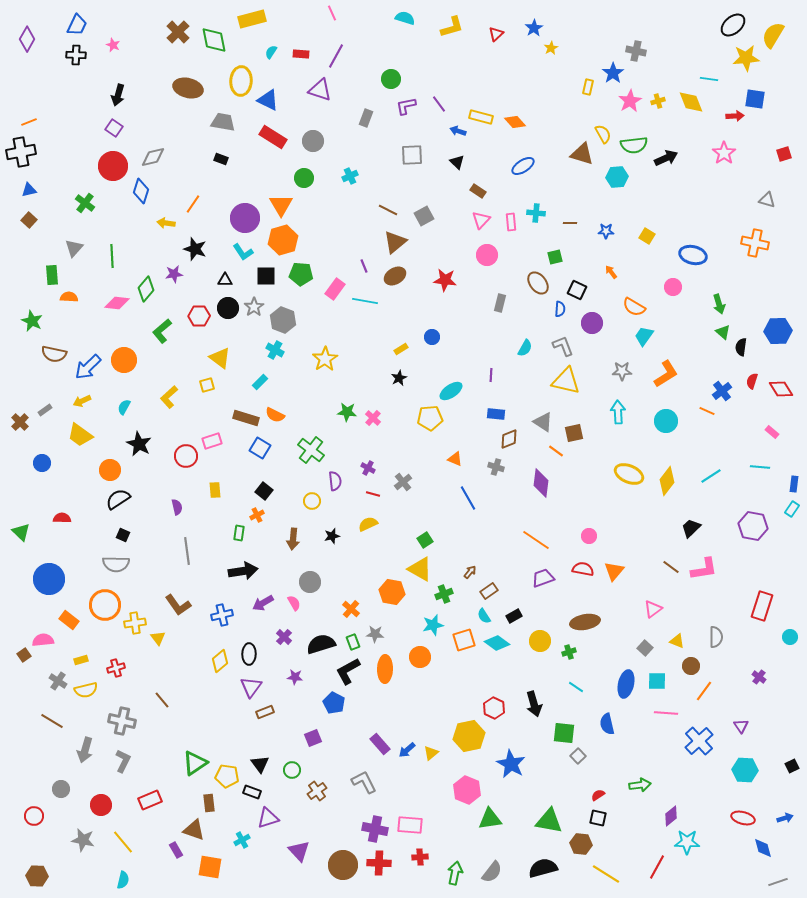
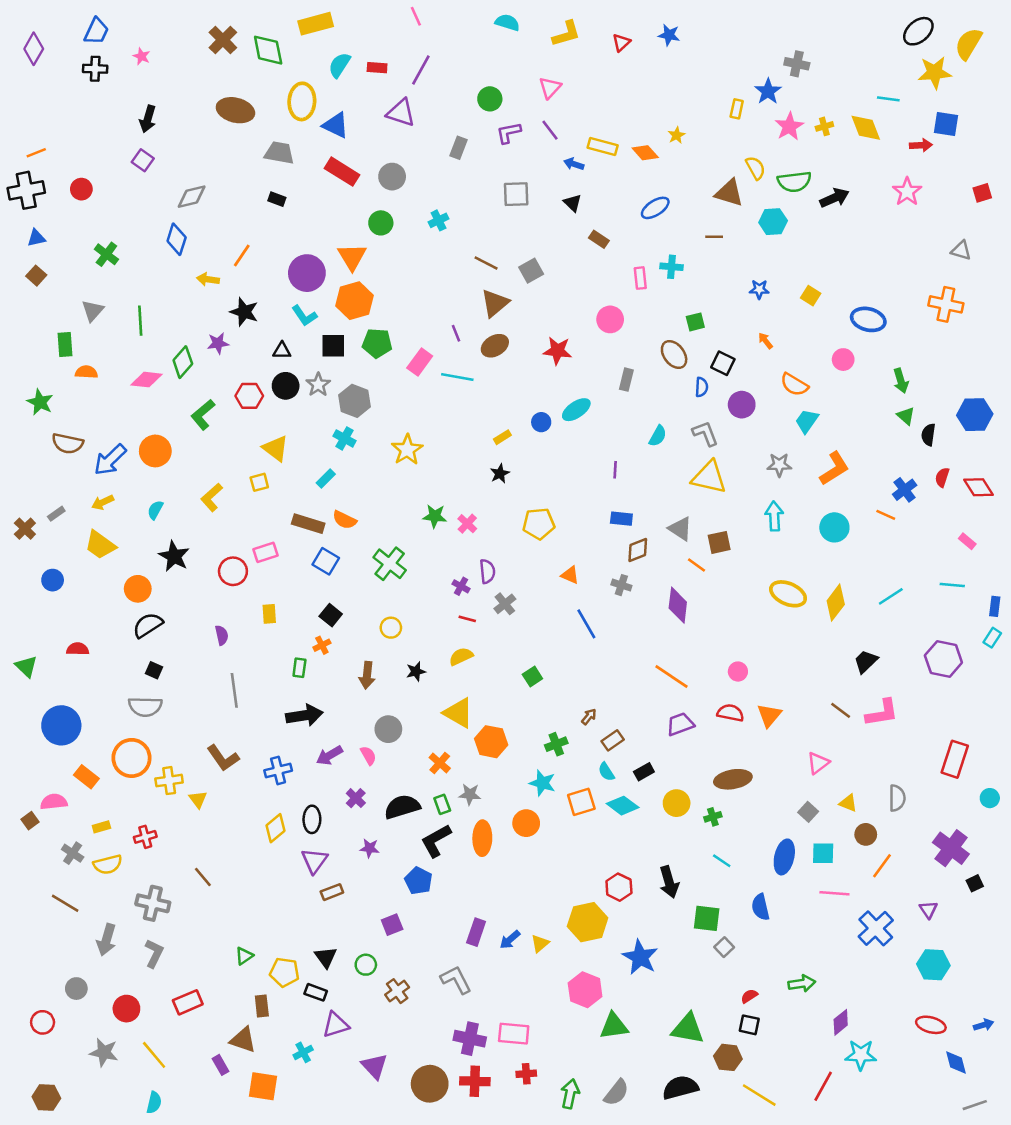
blue star: (534, 28) -> (669, 35), turned -30
yellow star: (551, 48) -> (677, 135), moved
cyan semicircle: (271, 52) -> (339, 65), size x1.5
red circle: (113, 166) -> (81, 189), moved, size x0.6
pink triangle: (481, 220) -> (550, 88), moved
brown line: (570, 223) -> (714, 237), moved
cyan ellipse: (451, 391) -> (576, 410), moved
purple semicircle: (335, 481) -> (487, 571), moved
yellow triangle: (420, 569) -> (459, 713), moved
cyan star: (433, 625) -> (542, 783), turned 30
purple cross: (759, 677) -> (951, 848), size x2.0
purple rectangle: (380, 744) -> (476, 932), turned 60
green triangle: (195, 763) -> (244, 956), size x0.6
black square: (792, 766) -> (975, 883), moved

